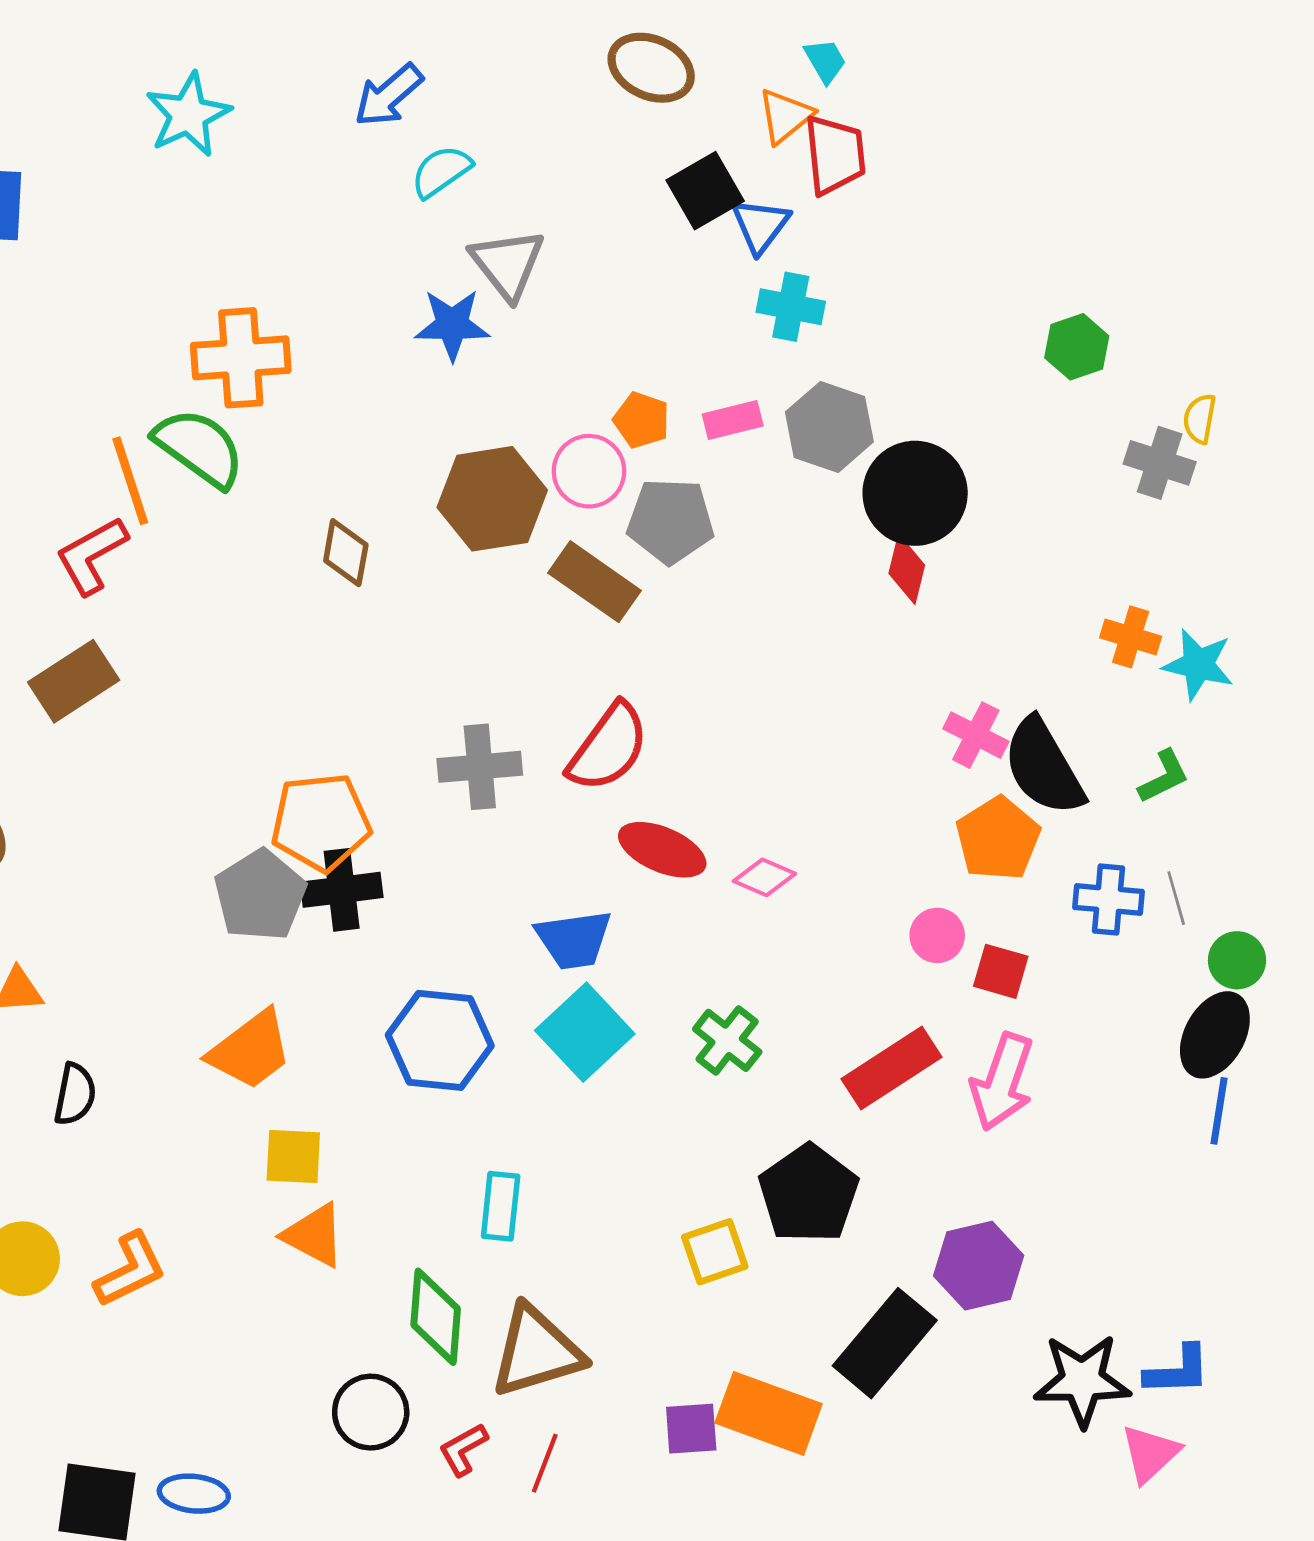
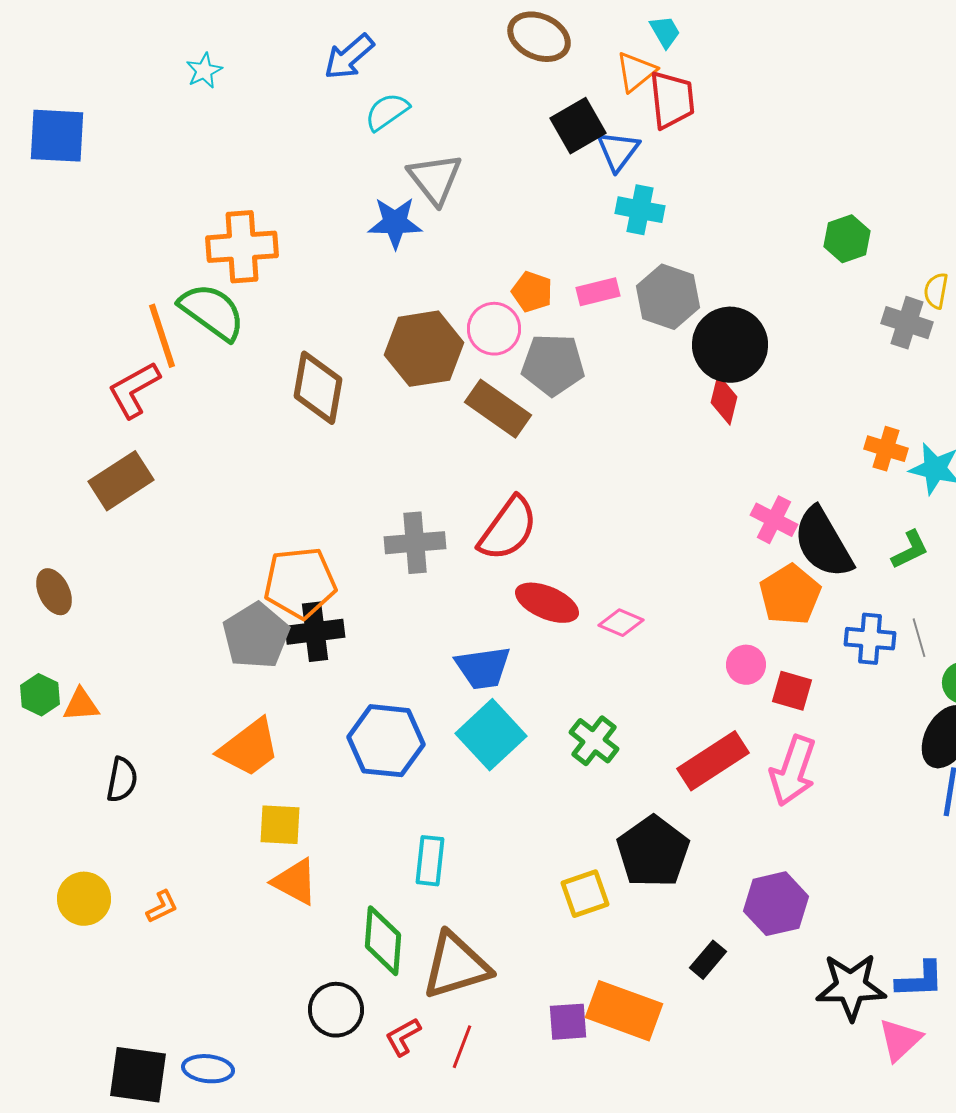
cyan star: (188, 115) -> (204, 71), size x0.6
brown diamond: (346, 553) -> (318, 388), size x1.5
orange L-shape: (130, 1270) -> (162, 907), size x0.6
black rectangle: (885, 1343) -> (708, 960), size x0.5

